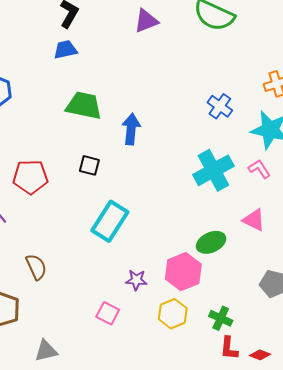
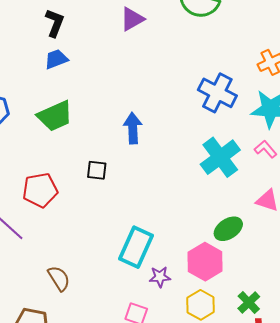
green trapezoid: (84, 105) -> (55, 116), moved, turned 153
blue cross: (220, 106) -> (217, 93), size x1.5
cyan rectangle: (110, 221) -> (136, 247), moved
green cross: (221, 318) -> (249, 302), turned 30

